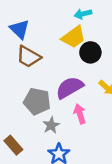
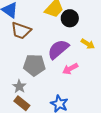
pink arrow: (80, 114) -> (70, 69), turned -91
gray star: (51, 125) -> (19, 86), moved

